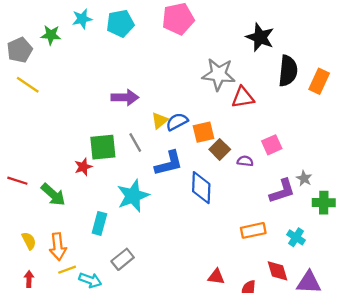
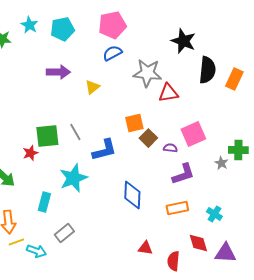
cyan star: (82, 19) -> (29, 25), turned -30
purple arrow: (125, 97) -> (58, 72), moved
yellow triangle: (160, 121) -> (92, 87), moved
blue semicircle: (177, 122) -> (112, 53), moved
pink square: (272, 145) -> (193, 134), size x1.4
blue diamond: (201, 188) -> (132, 195), moved
purple L-shape: (282, 191) -> (183, 174), moved
green cross: (324, 203) -> (238, 150), moved

